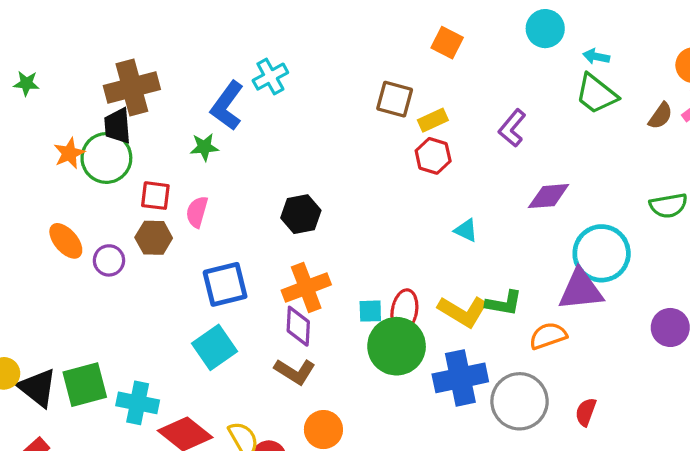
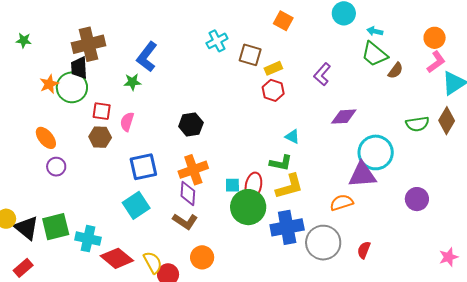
cyan cross: (270, 77) -> (217, 41), moved
brown semicircle: (660, 116) -> (396, 71), moved
purple circle: (109, 260) -> (56, 167), moved
green L-shape: (504, 303) -> (281, 163), moved
yellow L-shape: (463, 311) -> (289, 186), turned -48

